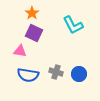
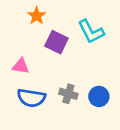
purple square: (34, 33) -> (56, 42), moved

